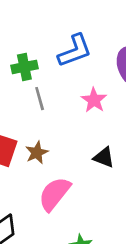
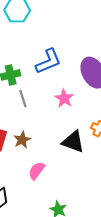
black triangle: (104, 157) -> (73, 142), size x1.4
pink semicircle: (54, 194) -> (37, 171), size x0.7

